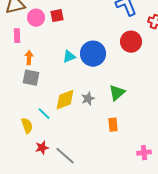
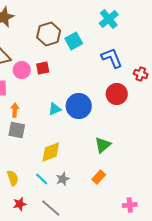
gray star: (88, 99) -> (63, 179), moved
cyan line: (44, 114) -> (42, 179), moved
orange rectangle: (113, 125) -> (99, 177), turned 48
red star: (42, 148) -> (20, 204), moved

